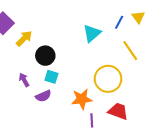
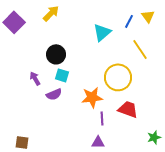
yellow arrow: (24, 38) -> (51, 13), moved

